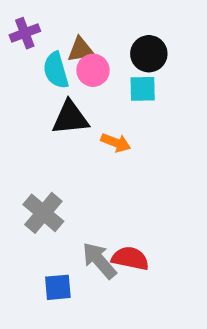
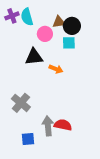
brown triangle: (81, 50) -> (59, 22), moved
cyan semicircle: (56, 70) -> (27, 17), moved
gray arrow: (99, 260) -> (48, 126), turned 36

